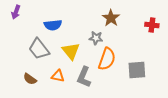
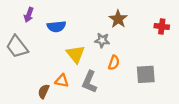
purple arrow: (16, 12) -> (29, 15), moved
gray trapezoid: (39, 49) -> (17, 47), moved
orange semicircle: (107, 59) -> (114, 63), size x0.6
brown semicircle: (30, 79) -> (44, 91), moved, turned 80

